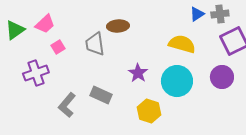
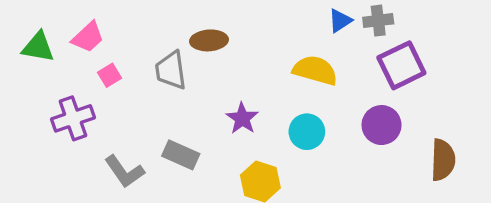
green triangle: (15, 30) -> (38, 47), turned 45
cyan circle: (177, 81) -> (307, 132), size x0.7
gray L-shape: (67, 105) -> (124, 171), turned -75

